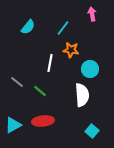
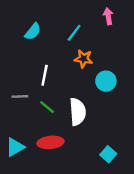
white line: (50, 63) -> (45, 75), moved
gray line: (17, 82) -> (20, 96), turned -40
white semicircle: (82, 95) -> (78, 112), moved

